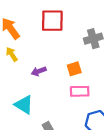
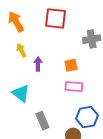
yellow arrow: (12, 54) -> (21, 50), moved
purple arrow: (39, 71) -> (38, 64), turned 104

